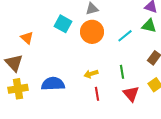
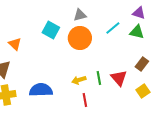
cyan line: (125, 36) -> (113, 28), moved
green line: (122, 72) -> (99, 78), moved
red triangle: (131, 94) -> (119, 78), moved

